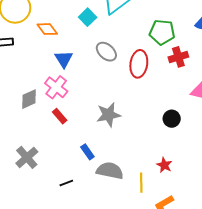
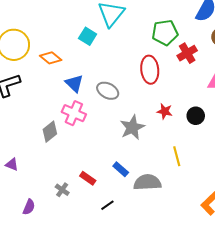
gray ellipse: (106, 52) -> (108, 91), moved
red rectangle: (60, 116) -> (88, 178), moved
gray cross: (27, 157) -> (62, 190), size x0.6
red star: (164, 165) -> (165, 111), moved
yellow line: (141, 183) -> (177, 156), moved

